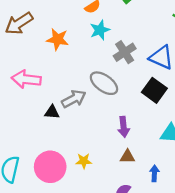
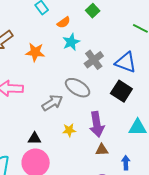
black triangle: (52, 112) -> (34, 138), moved
purple arrow: (124, 127) -> (97, 124), size x1.4
yellow star: (84, 161) -> (69, 130), moved

